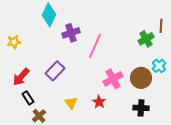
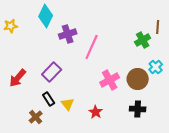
yellow star: (14, 42) -> (11, 26), moved
black rectangle: (28, 98) -> (49, 99), moved
red star: (99, 102) -> (96, 112), moved

